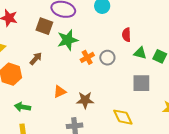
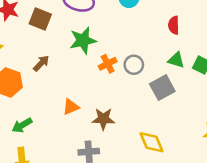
brown square: (44, 26) -> (40, 19), moved
red semicircle: (126, 35) -> (174, 25), moved
gray square: (141, 83) -> (162, 88), moved, turned -30
green arrow: (22, 107) -> (22, 125), turned -42

